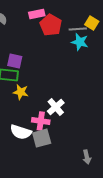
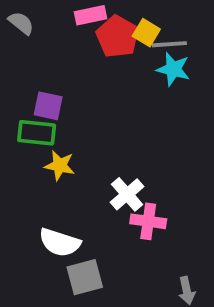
yellow square: (92, 23) -> (146, 33), moved
pink cross: (41, 121) -> (148, 221), moved
gray square: (42, 138) -> (85, 277), moved

